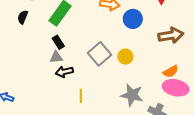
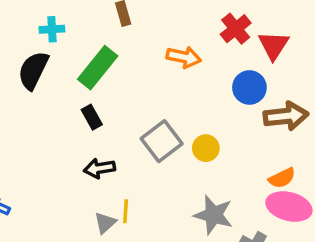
black semicircle: (23, 17) -> (33, 70), size x1.6
blue circle: (133, 19) -> (249, 87), moved
gray triangle: (56, 57) -> (105, 223), moved, turned -40

